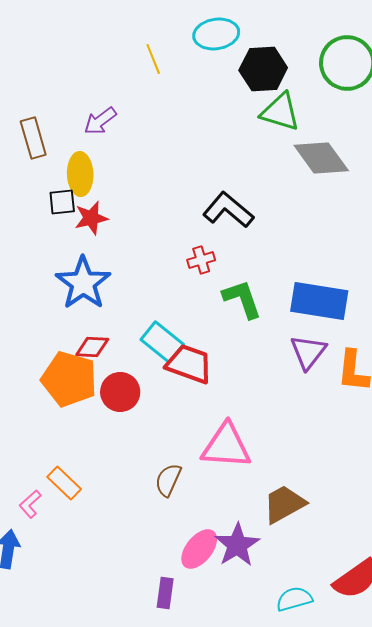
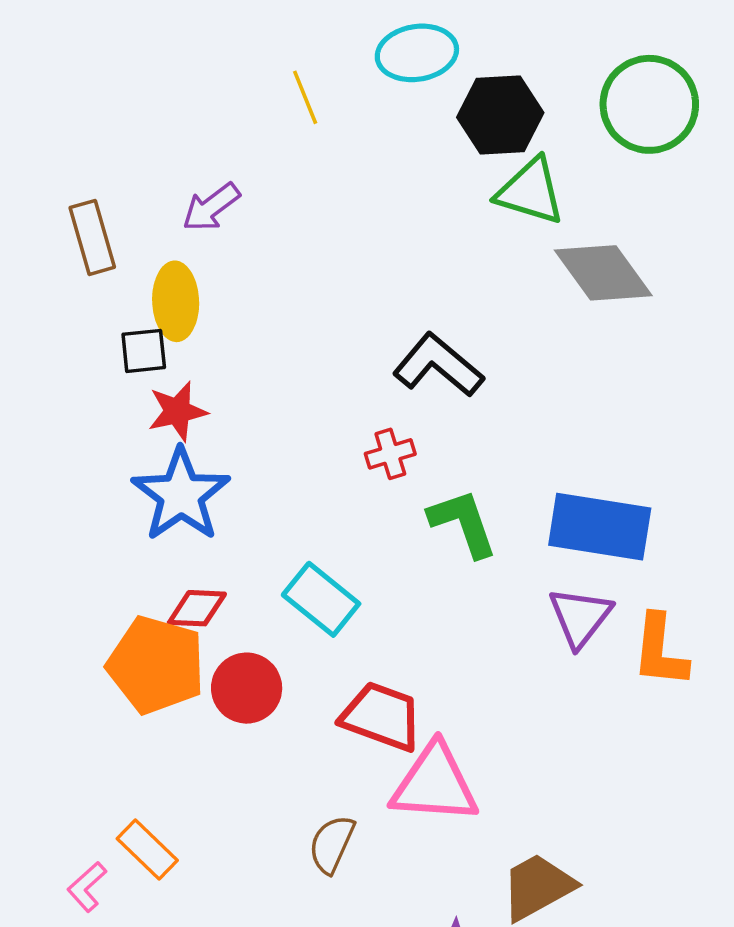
red star: (91, 218) -> (177, 411), moved
red trapezoid: (189, 364) -> (381, 716), moved

